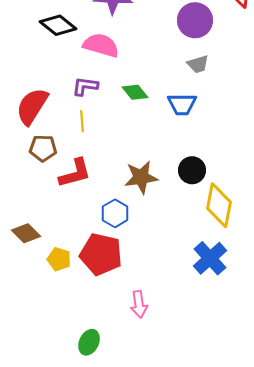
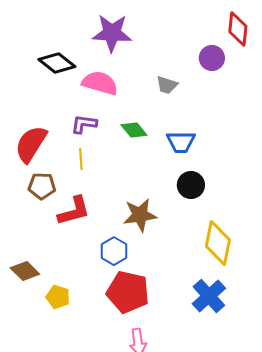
purple circle: (195, 20) -> (212, 58), moved, size x0.7
gray trapezoid: (198, 64) -> (167, 85), moved, turned 35
black circle: (192, 170) -> (191, 185), moved
red pentagon: (101, 254) -> (128, 292), moved

